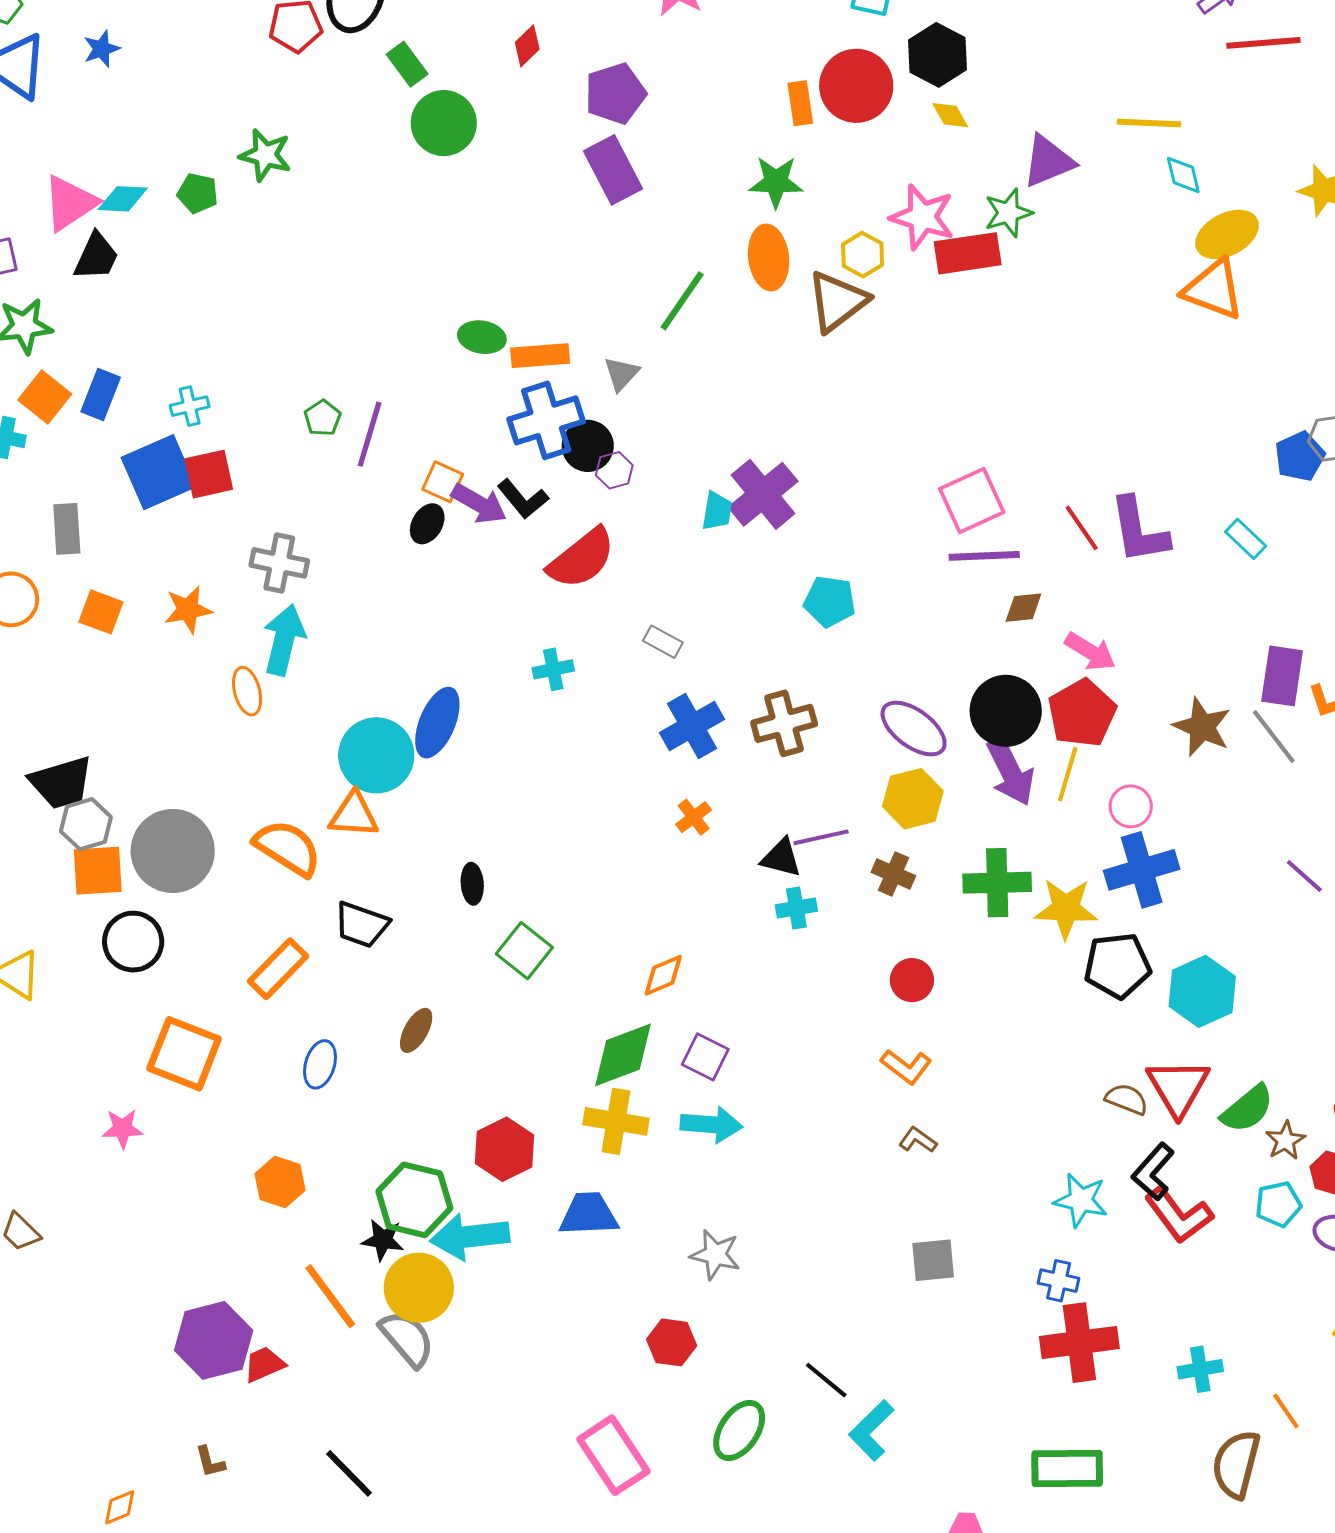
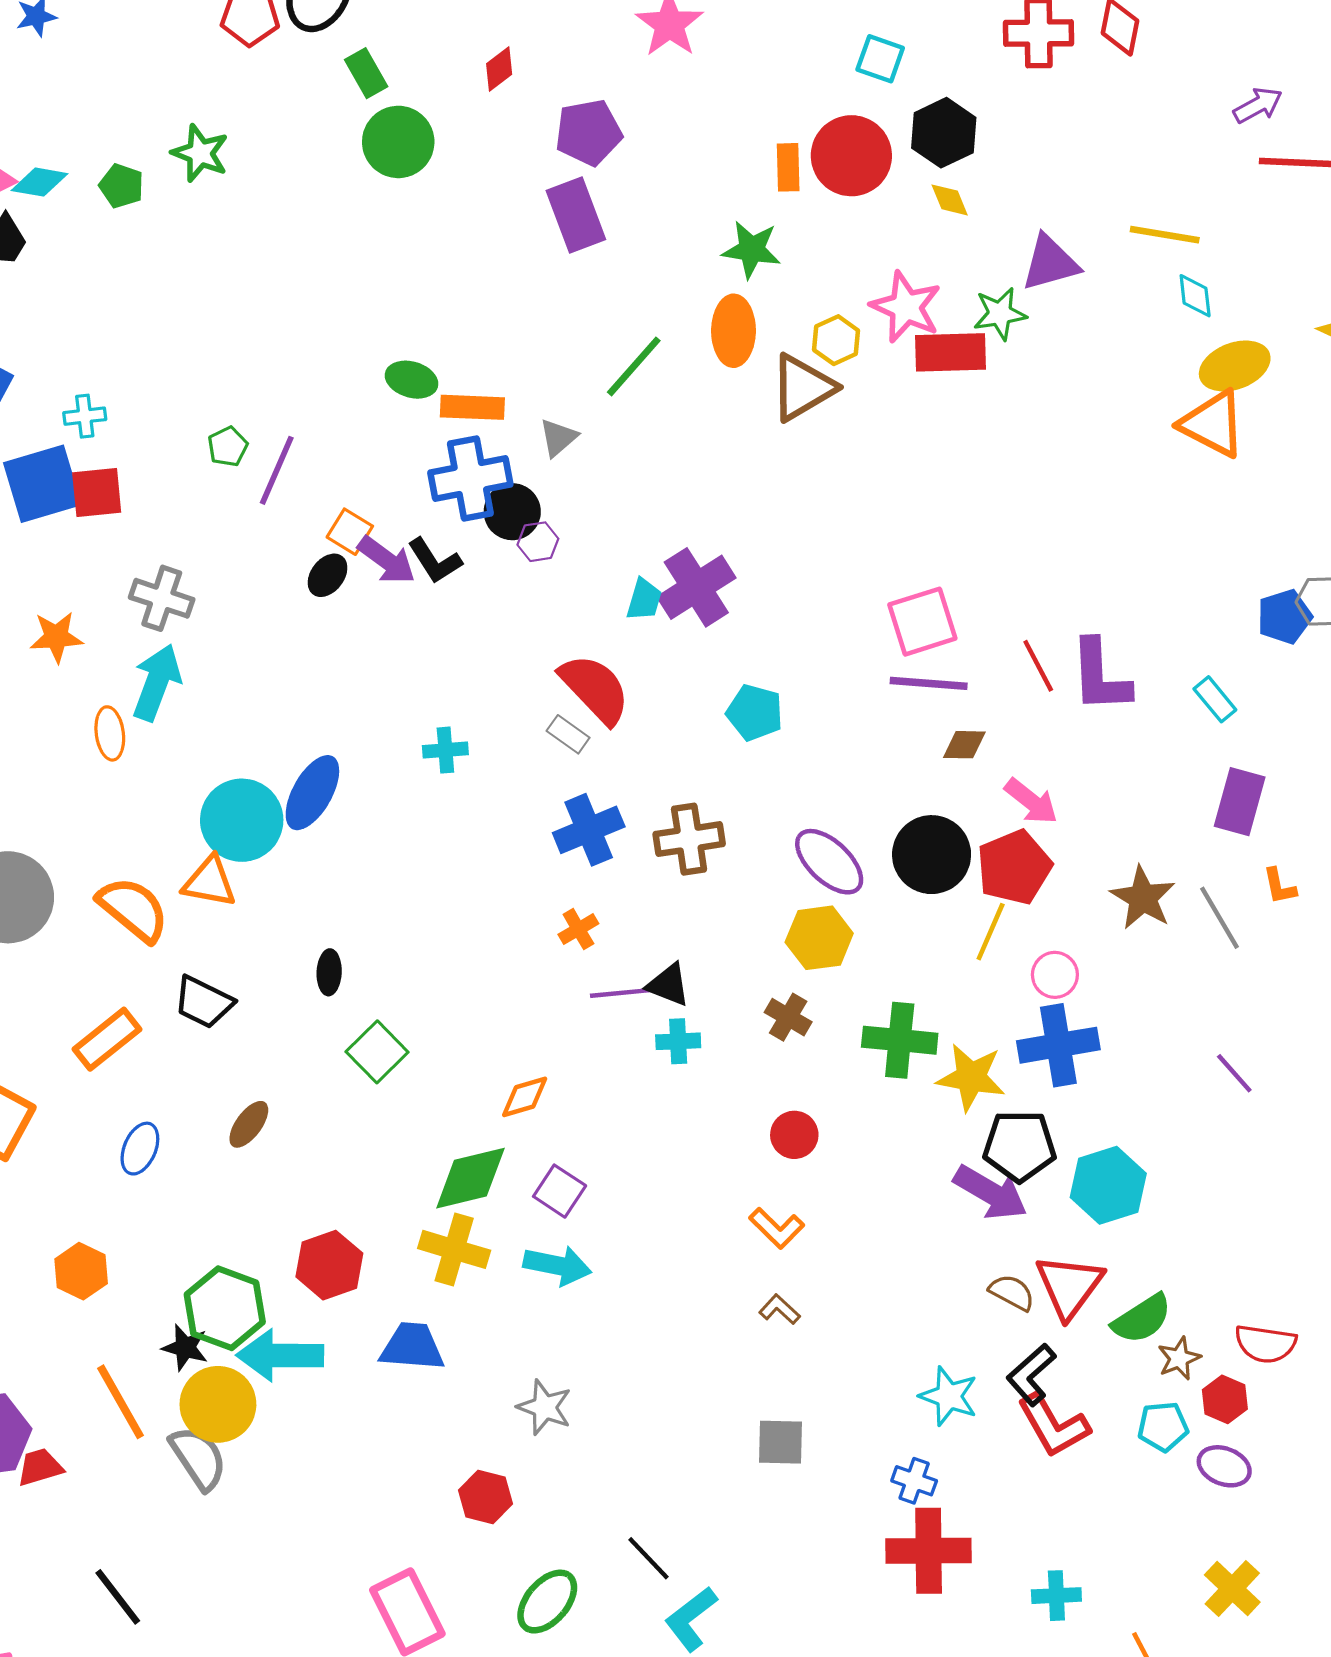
red semicircle: (582, 558) -> (595, 689), moved, turned -102
purple rectangle: (1282, 676) -> (1240, 802), moved
purple arrow: (1010, 772) -> (990, 1193), moved, turned -40
purple line: (821, 837) -> (621, 993), moved

